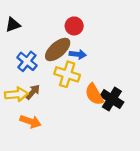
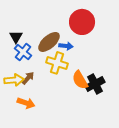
black triangle: (13, 25) -> (16, 37), moved, turned -40
red circle: (74, 26) -> (82, 22), moved, size x1.6
black cross: (112, 99) -> (95, 84), turned 30

